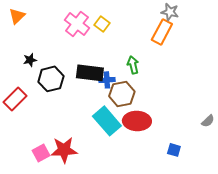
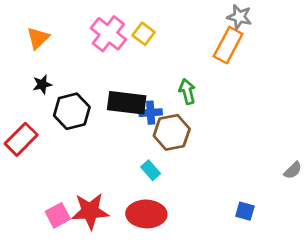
orange triangle: (17, 16) -> (38, 38), moved
cyan rectangle: (107, 121) -> (151, 170), size x0.5
red ellipse: (137, 121) -> (146, 214), moved

